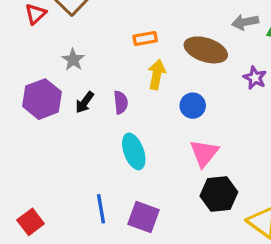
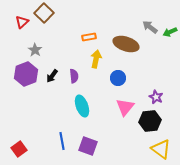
gray arrow: (245, 22) -> (150, 27), turned 49
gray star: (73, 60) -> (35, 50), moved
purple star: (255, 78) -> (156, 97), moved
black hexagon: (219, 194) -> (150, 121), moved

